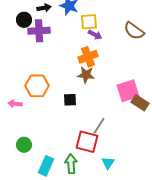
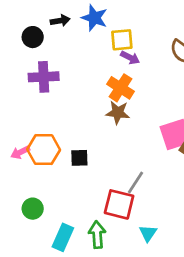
purple cross: (39, 31) -> (44, 77), moved
orange cross: (88, 57) -> (120, 88), turned -36
orange hexagon: (37, 86) -> (44, 150), moved
black square: (70, 100) -> (79, 158), moved
pink arrow: (15, 104) -> (20, 152), turned -32

